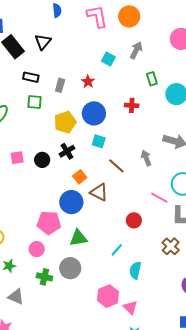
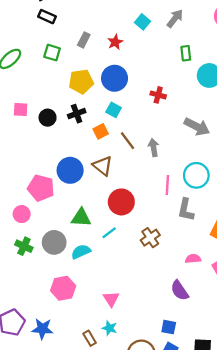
black rectangle: (31, 77) -> (47, 17), moved
red cross: (132, 105) -> (158, 95), moved
gray arrow: (146, 158) -> (154, 147), moved
orange square: (80, 177) -> (101, 131), moved
pink line: (159, 198) -> (167, 185), turned 54
red circle: (134, 220) -> (121, 202), moved, size x1.5
green triangle: (78, 238) -> (81, 218), moved
brown cross: (171, 246) -> (150, 238), moved
cyan semicircle: (135, 270) -> (81, 252), moved, turned 42
pink hexagon: (108, 296) -> (63, 288), moved

